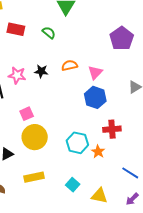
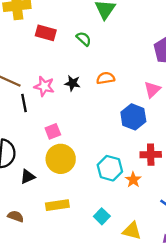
pink triangle: (95, 72) -> (152, 90), moved

